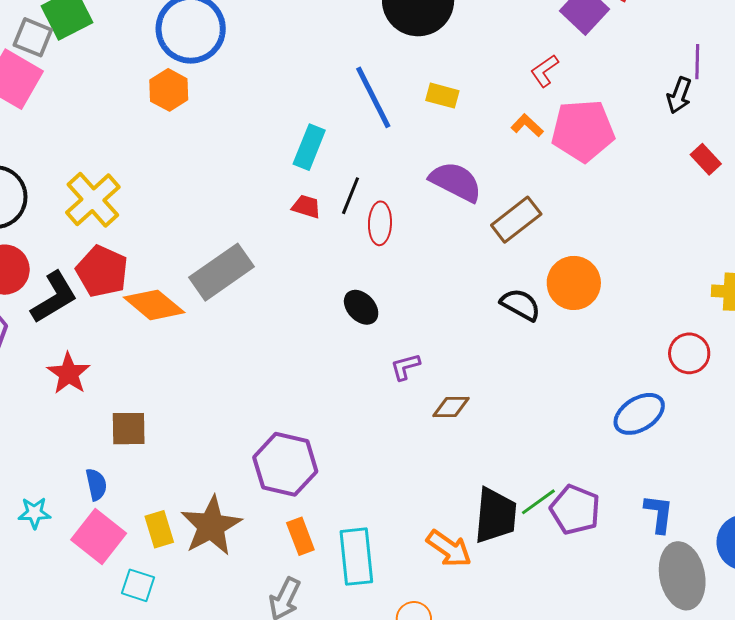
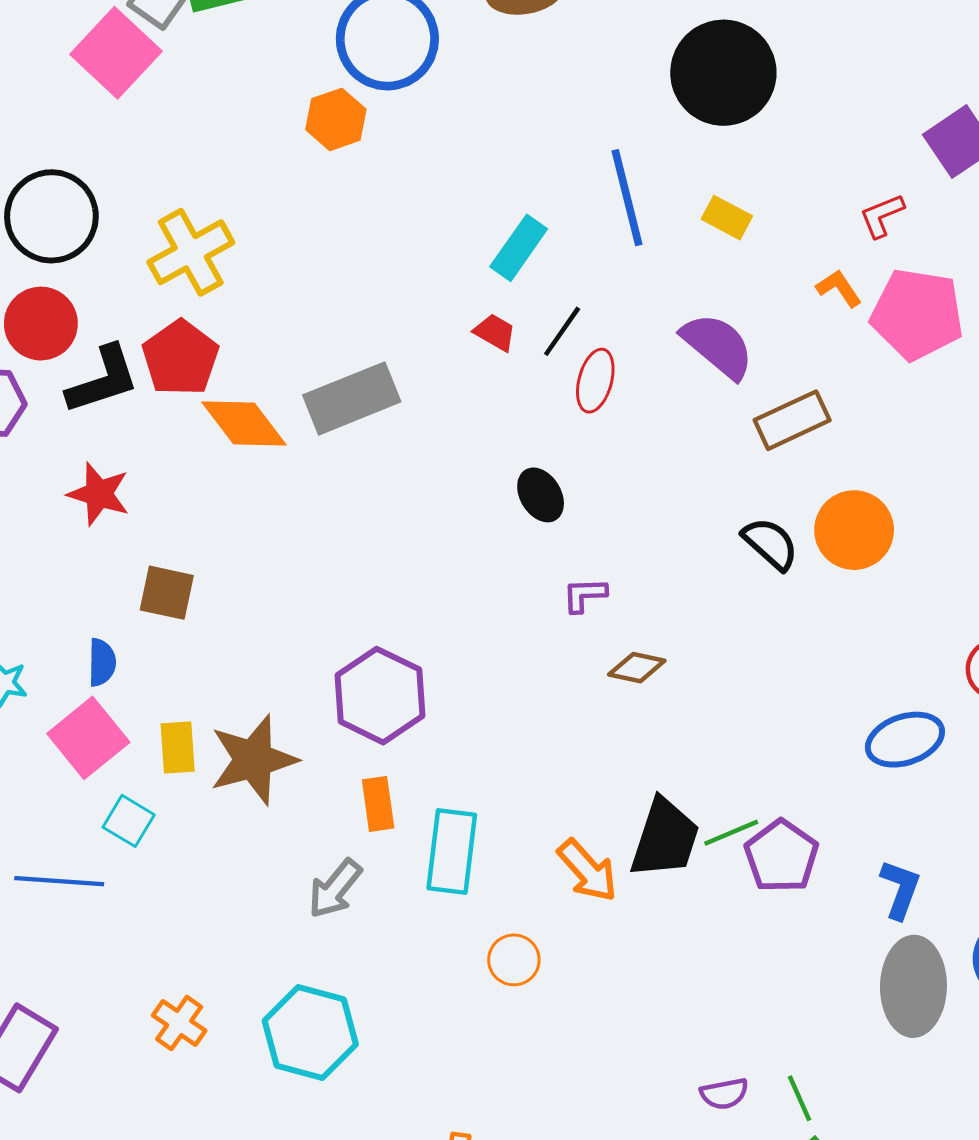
red star: (69, 373) -> (99, 494), turned -30

